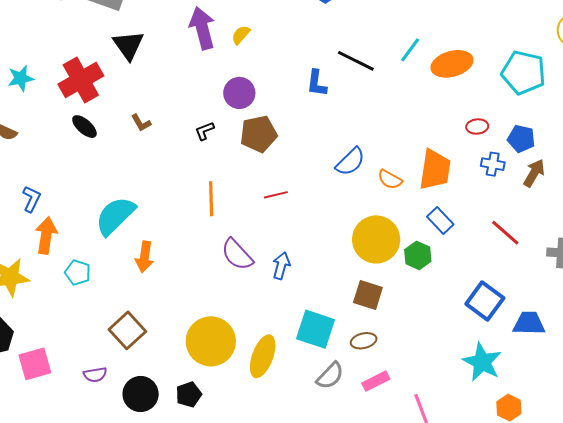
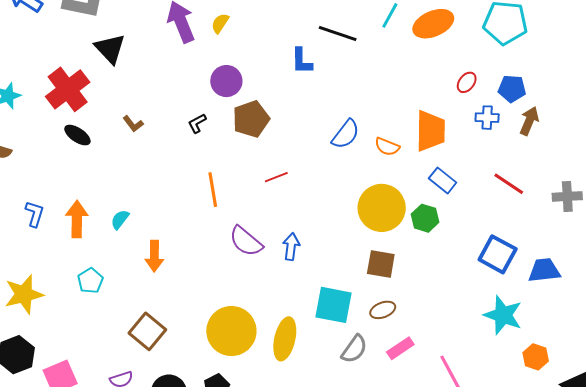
red ellipse: (477, 126) -> (467, 82), turned -40
cyan semicircle: (115, 216) -> (120, 219), size x0.5
orange arrow: (46, 235) -> (77, 219), moved
cyan pentagon: (78, 273) -> (90, 281), turned 30

